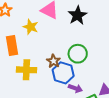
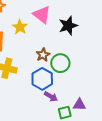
brown star: (53, 61) -> (43, 55), moved

